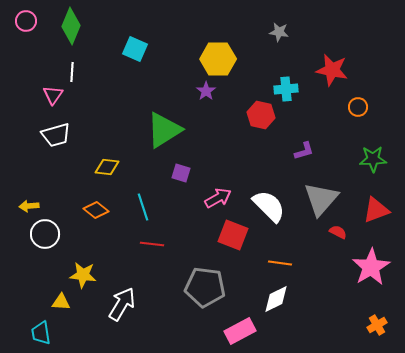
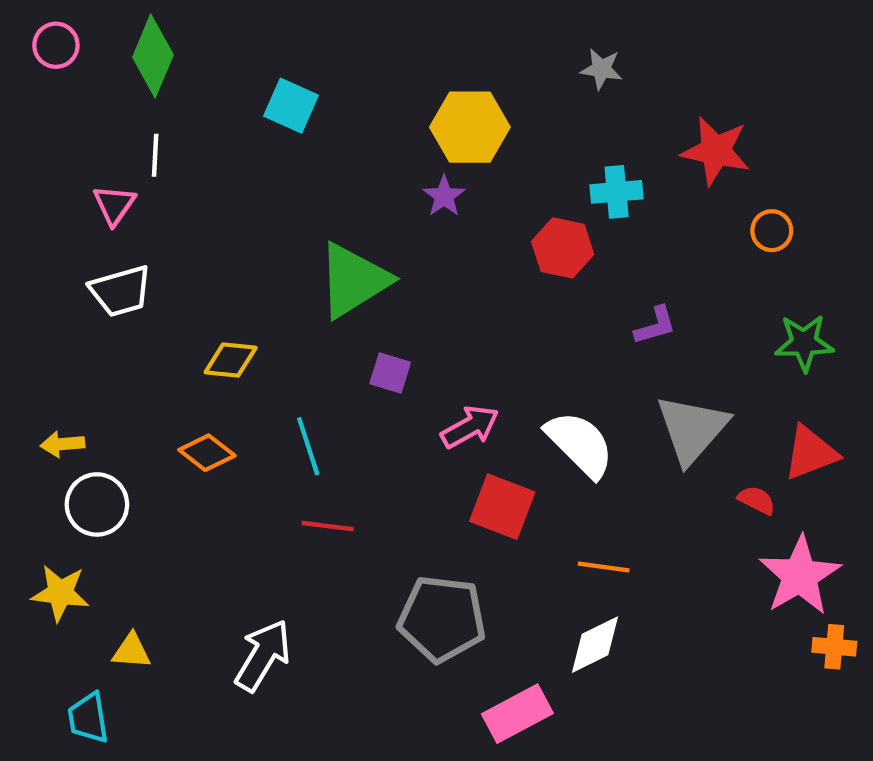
red semicircle: (338, 232) -> (757, 500), moved
yellow star: (83, 275) -> (60, 593), moved
orange cross: (377, 325) -> (834, 647), moved, turned 36

